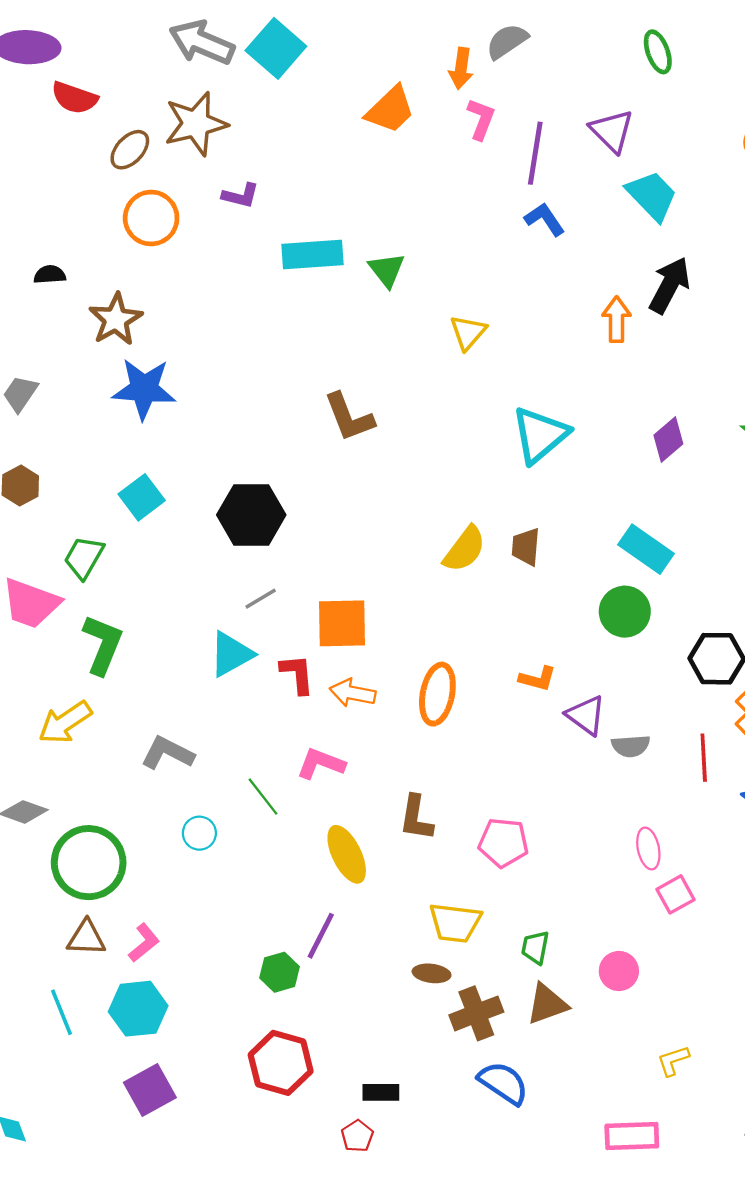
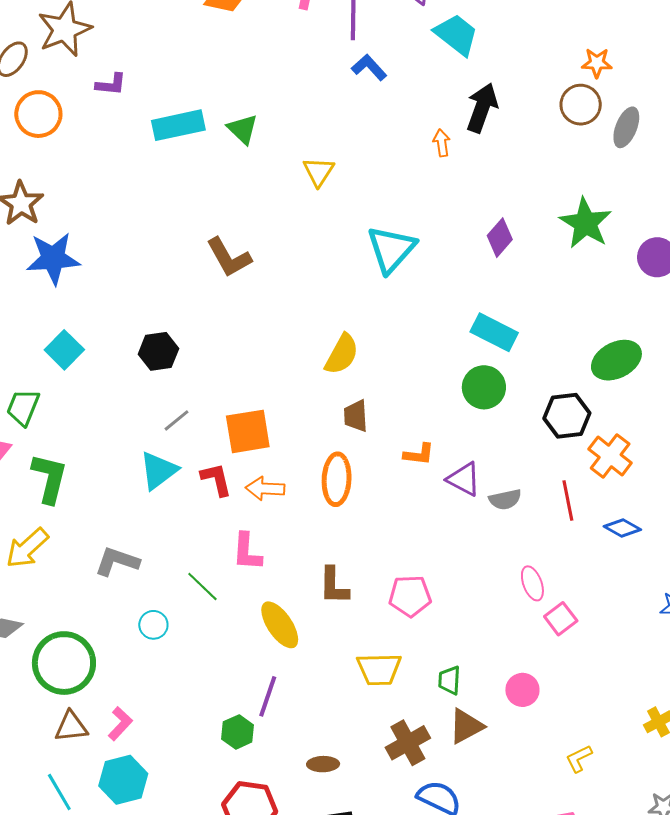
orange arrow: (617, 319) -> (442, 143), size x0.7
black hexagon: (251, 515) -> (158, 351), size x0.7
brown trapezoid: (526, 547) -> (356, 416), moved
pink L-shape: (321, 764) -> (247, 552), turned -99
brown ellipse: (432, 973) -> (323, 764), moved

